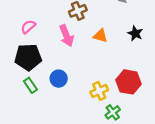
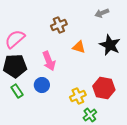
pink semicircle: (28, 27) -> (15, 39), size x1.5
black star: (135, 33) -> (110, 45), size x1.5
pink arrow: (67, 36) -> (49, 61), moved

